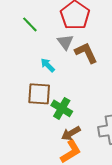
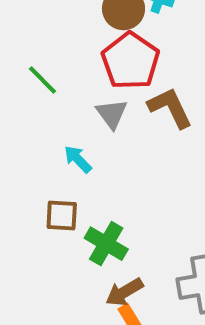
brown L-shape: (86, 53) -> (170, 108), moved
brown square: (39, 94) -> (62, 216), size x0.7

